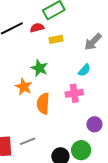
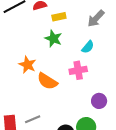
green star: (39, 68) -> (53, 39), moved
orange semicircle: (43, 104) -> (47, 81), turned -60

